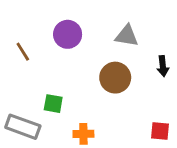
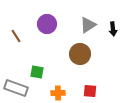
gray triangle: (127, 36) -> (88, 25), turned -42
black arrow: (163, 66) -> (113, 29), moved
red square: (160, 131) -> (90, 91), moved

